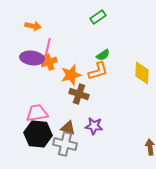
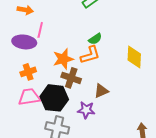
orange cross: (49, 62) -> (28, 72), moved
brown triangle: (68, 128) -> (101, 91), moved, turned -42
black hexagon: (38, 134) -> (54, 98), moved

